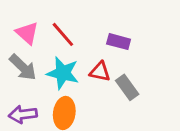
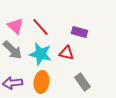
gray rectangle: (127, 87) -> (82, 82), moved

